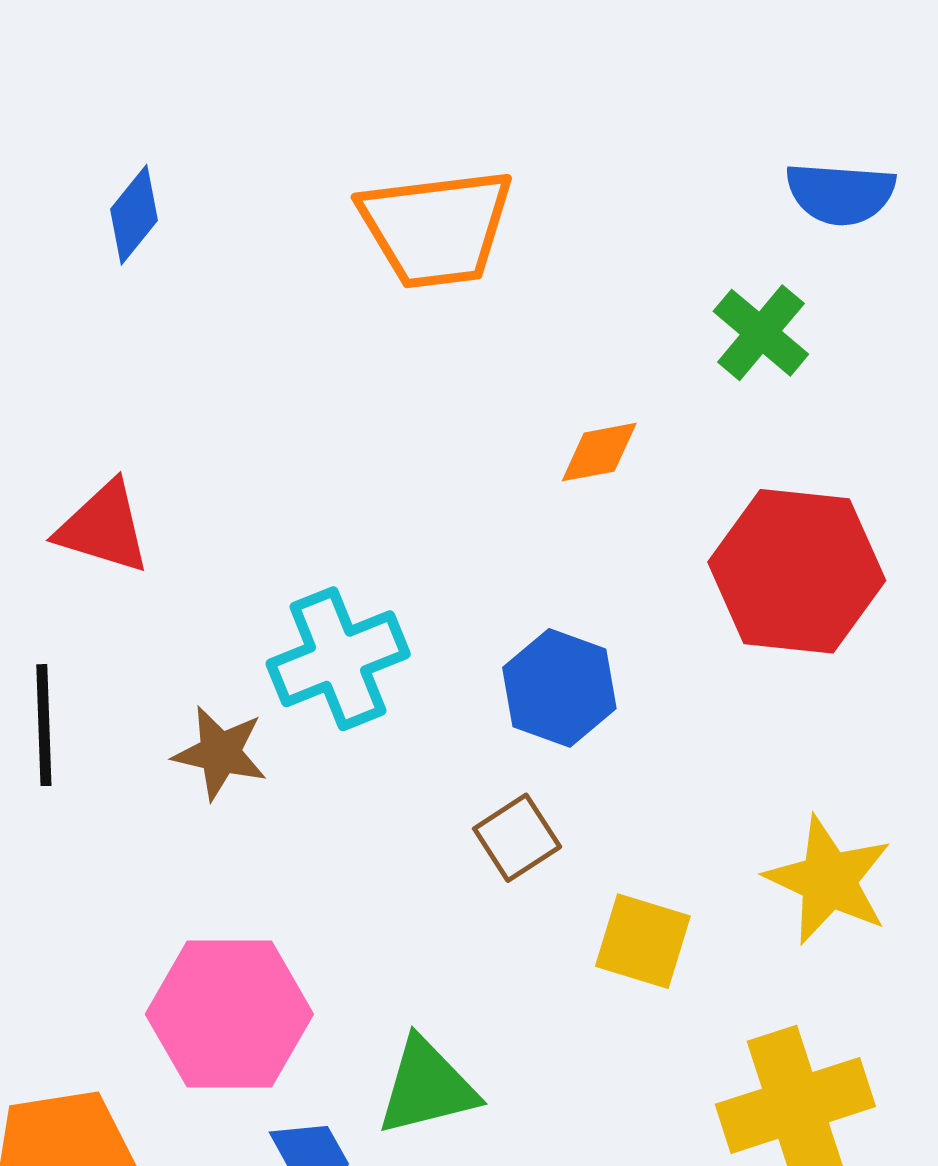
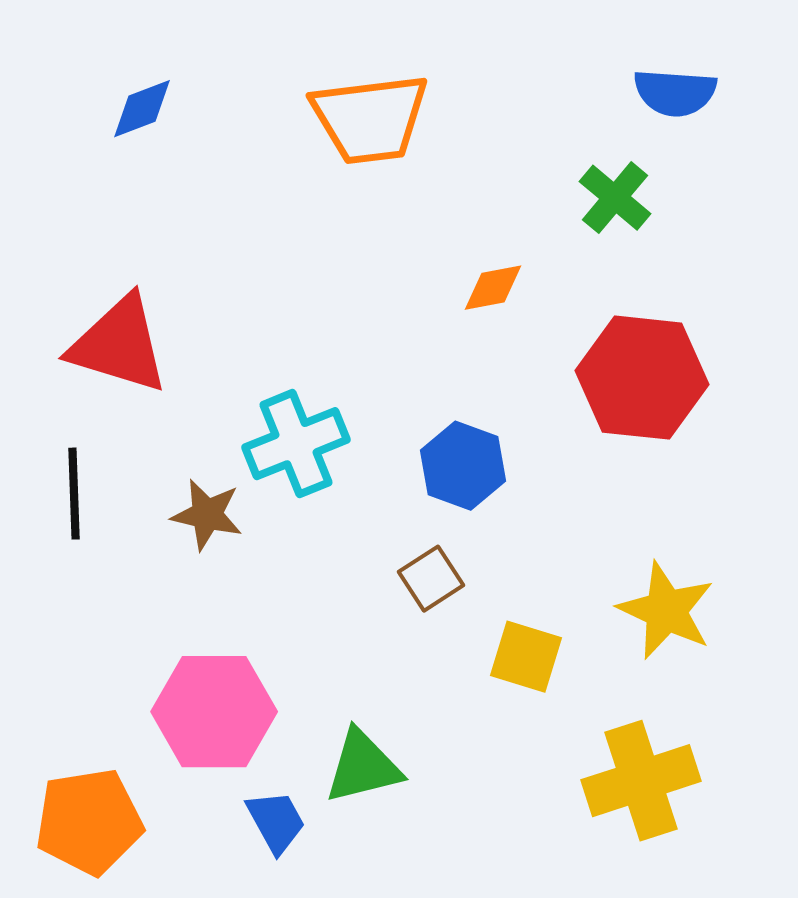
blue diamond: (134, 215) -> (142, 109), turned 30
red triangle: (103, 528) -> (119, 345), size x1.4

